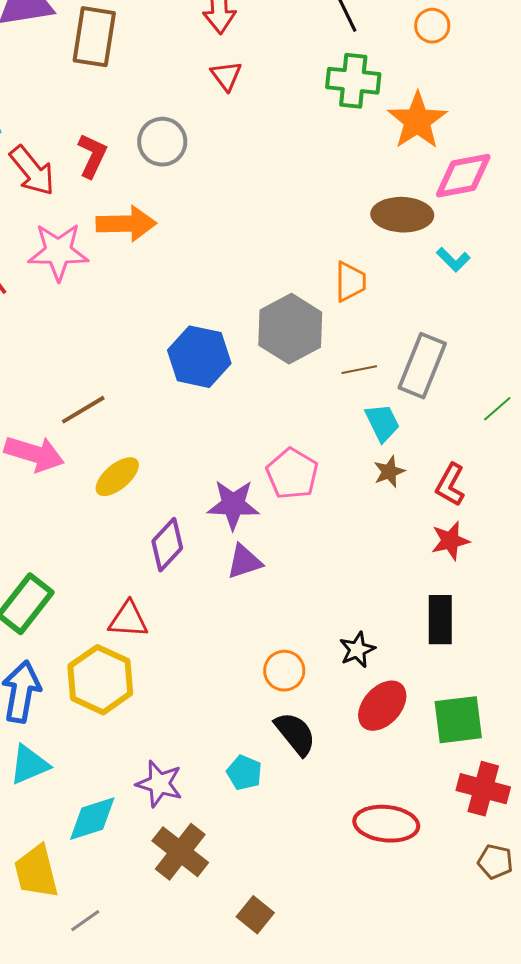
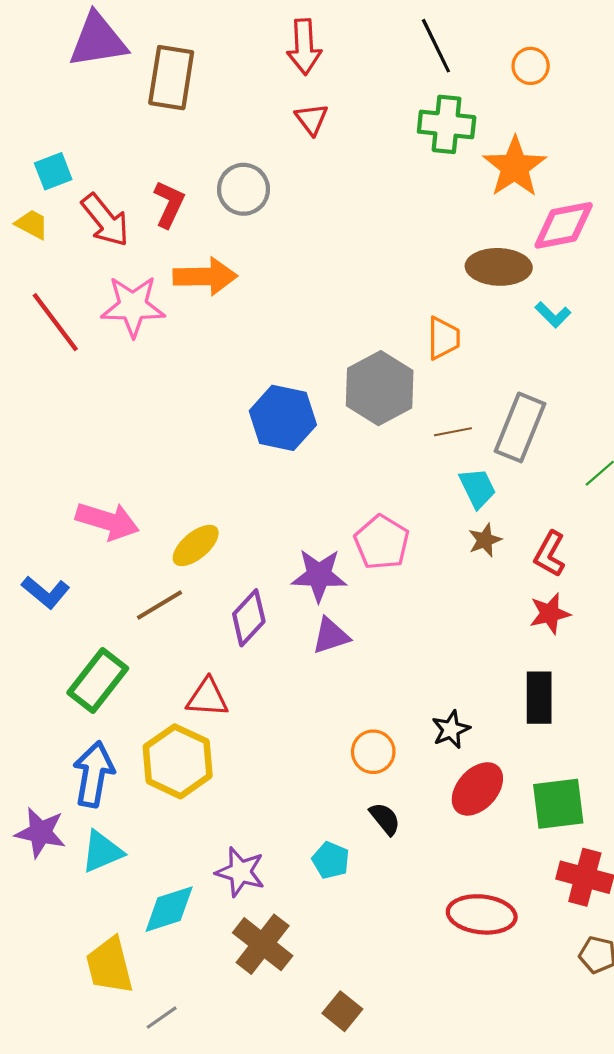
brown line: (83, 410) -> (159, 605), moved
black semicircle: (295, 734) -> (385, 819), size x0.7

